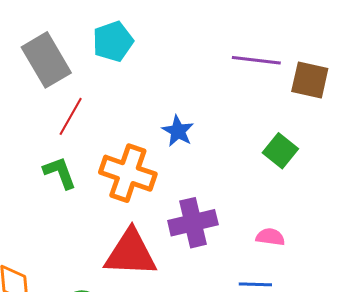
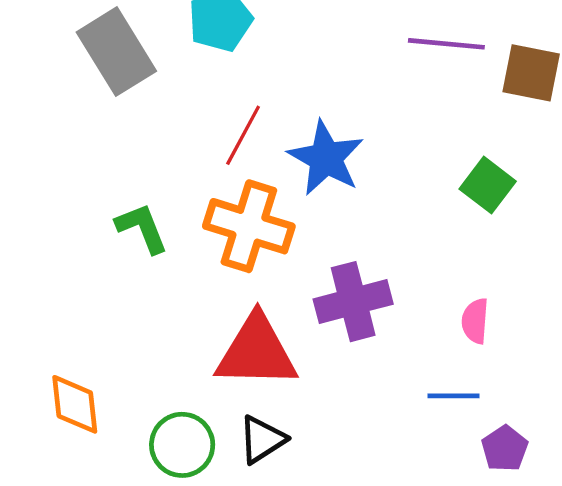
red line: (71, 116) -> (243, 135), moved
blue star: (178, 131) -> (326, 158), size x1.5
pink semicircle: (270, 237) -> (475, 321), turned -92

